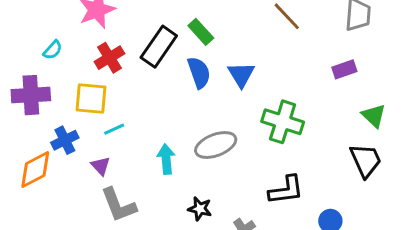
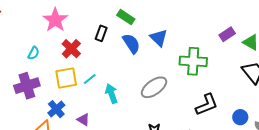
black rectangle: (159, 47) -> (101, 33), size x0.6
purple rectangle: (344, 69) -> (227, 34), moved
cyan line: (114, 129) -> (90, 79), moved
cyan arrow: (166, 159) -> (111, 94), moved

